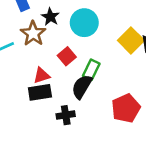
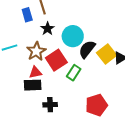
brown star: (33, 33) -> (36, 51), moved
red square: (67, 56) -> (56, 60), size x1.5
black semicircle: (82, 87) -> (87, 49), moved

